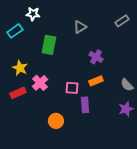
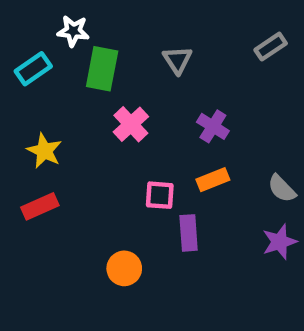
gray triangle: (80, 27) -> (177, 60), turned -32
green rectangle: (49, 45) -> (102, 69), moved
pink cross: (40, 83) -> (131, 124), moved

